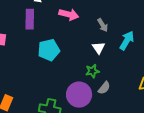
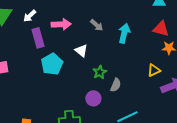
purple rectangle: (30, 19) -> (38, 38), moved
white triangle: (99, 48) -> (81, 51), moved
purple circle: (79, 95) -> (93, 98), size x0.6

